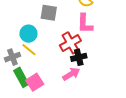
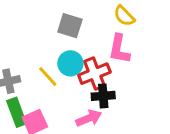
cyan circle: (28, 34) -> (70, 63), moved
yellow line: (29, 50) -> (48, 76), moved

